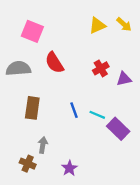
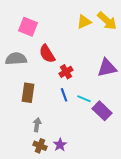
yellow arrow: (124, 24) -> (107, 21), size x1.5
red cross: (101, 68) -> (66, 72), moved
purple triangle: (124, 79) -> (107, 68), size x1.5
brown cross: (28, 164) -> (40, 146), moved

